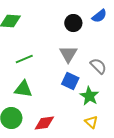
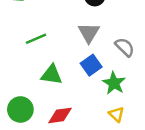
blue square: (70, 81) -> (91, 65), turned 30
green triangle: (23, 89) -> (52, 75), moved

